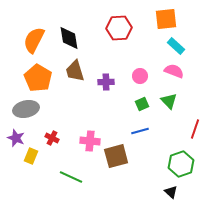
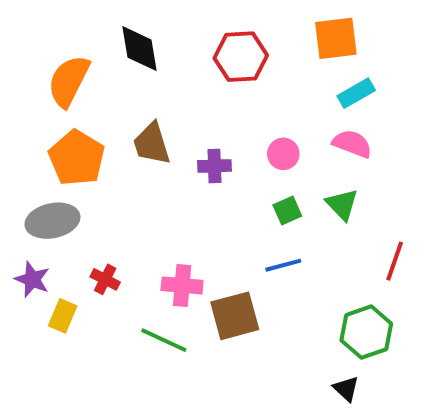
black diamond: (69, 38) -> (140, 49), moved
cyan rectangle: (176, 46) -> (356, 93), turned -72
green line: (71, 177) -> (164, 340), moved

